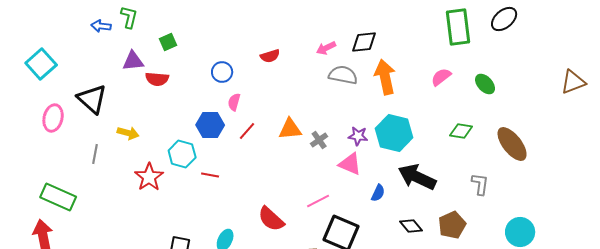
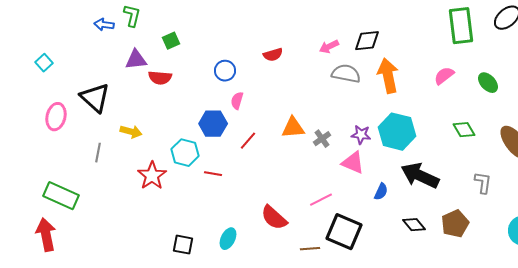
cyan square: (41, 64) -> (44, 63), size x0.6
red line: (247, 131) -> (248, 141), moved
green diamond: (461, 131) -> (464, 130), turned 50

